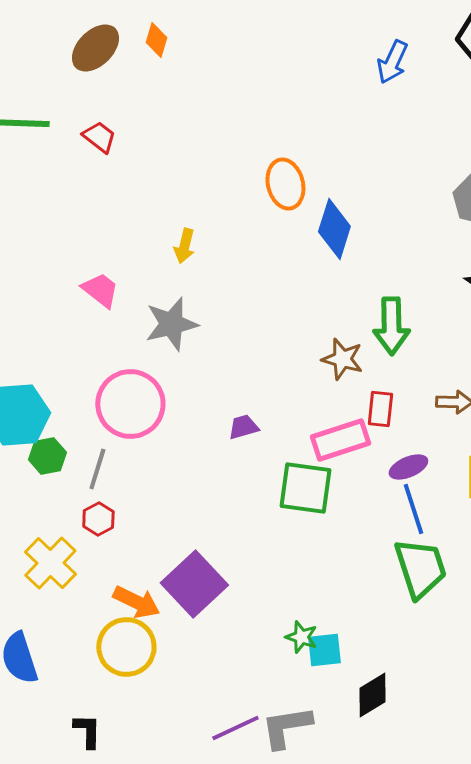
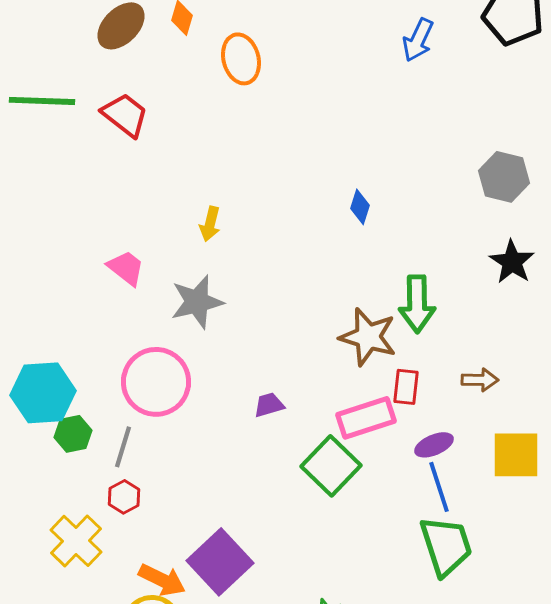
red trapezoid: (99, 137) -> (125, 115), size x1.4
orange ellipse: (285, 184) -> (241, 59), moved
blue diamond: (334, 229) -> (360, 207), size x0.6
brown star: (342, 359) -> (368, 337), size x1.4
green square: (305, 488) -> (331, 466), turned 36

